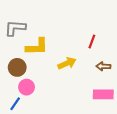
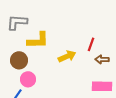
red line: (92, 41) -> (91, 44), moved

